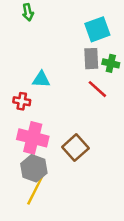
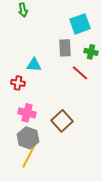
gray rectangle: (91, 59) -> (65, 48), moved
pink cross: (33, 138) -> (27, 113), size x0.7

